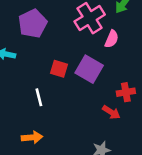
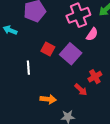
red cross: (126, 92) -> (95, 77), turned -32
orange arrow: (32, 137) -> (48, 99), moved

